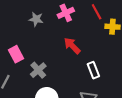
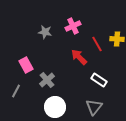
red line: (97, 12) -> (97, 44), moved
white rectangle: (93, 70) -> (99, 80), turned -35

